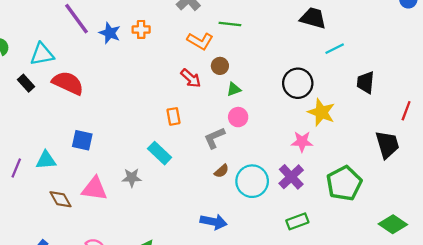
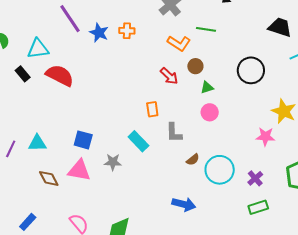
black circle: (298, 83) -> (251, 70), moved
gray L-shape: (214, 138) -> (174, 133), moved, turned -70
blue square: (82, 140) -> (83, 140), moved
purple cross: (291, 177) -> (255, 178), moved, size x0.7

